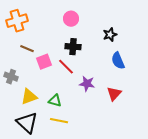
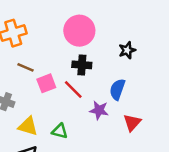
pink circle: (71, 19) -> (79, 31), size x1.6
blue semicircle: (118, 61) -> (117, 89), moved, turned 42
yellow triangle: (29, 97) -> (28, 126), turned 36

